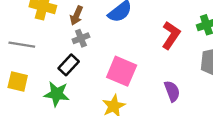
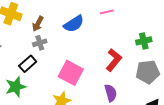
red L-shape: (171, 35) -> (114, 60), moved
green star: (57, 94) -> (16, 87), turned -30

